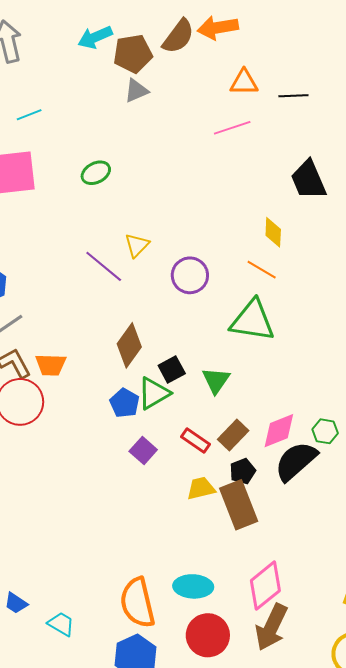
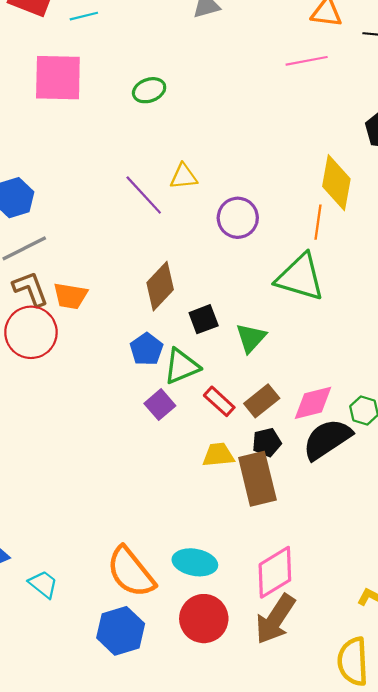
yellow diamond: (273, 232) -> (336, 183), size x1.6
yellow triangle: (137, 245) -> (184, 176), turned 32
orange line: (262, 270) -> (318, 222), turned 60
green triangle: (154, 393) -> (182, 366), moved
orange semicircle: (137, 603) -> (131, 572), turned -33

